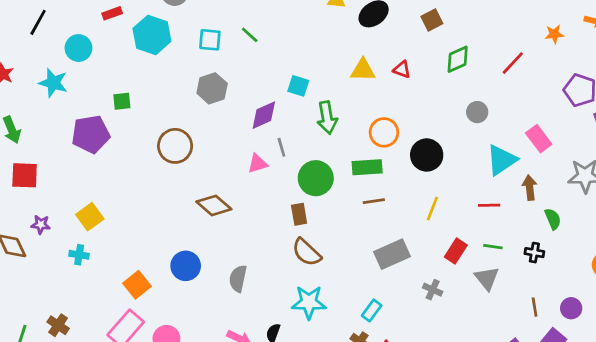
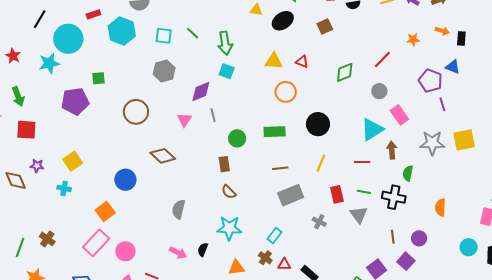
cyan circle: (78, 48) -> (68, 39), size x1.5
green diamond: (458, 59) -> (345, 72), moved
cyan star: (53, 83) -> (49, 63), turned -30
gray circle: (477, 112) -> (379, 91), moved
green arrow: (327, 118) -> (225, 43), moved
orange circle: (384, 132) -> (286, 92), moved
pink triangle: (258, 164) -> (184, 120), moved, turned -42
green circle: (316, 178) -> (237, 138), size x0.7
brown line: (374, 201) -> (280, 168), moved
green semicircle: (553, 219) -> (408, 173), turned -147
red rectangle: (456, 251) -> (337, 194), turned -48
brown semicircle: (307, 252) -> (229, 192), size x0.7
black cross: (534, 253) -> (394, 197), size x1.6
blue circle: (186, 266) -> (125, 180), moved

